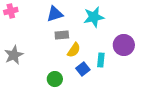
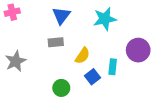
blue triangle: (55, 14) -> (61, 15), turned -36
gray rectangle: (62, 35) -> (56, 42), moved

